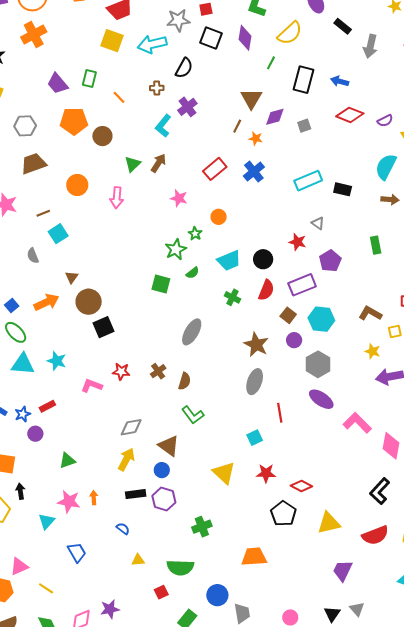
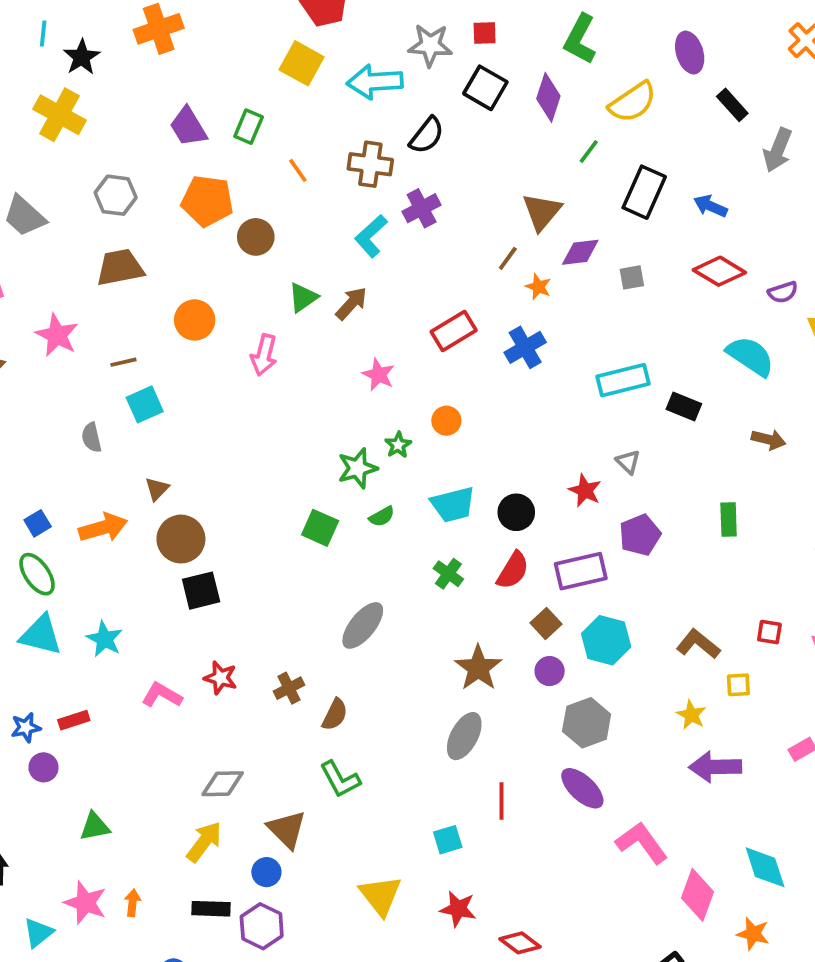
brown cross: (157, 88) -> (370, 164), size x1.6
cyan semicircle: (386, 167) -> (750, 356), moved, turned 88

